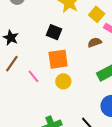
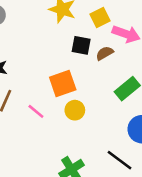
yellow square: (97, 14) -> (100, 17), turned 35
black square: (54, 32) -> (81, 45), moved

